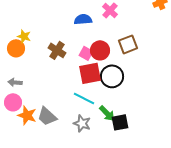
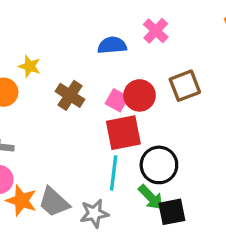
yellow star: (24, 36) -> (30, 66), moved
black circle: (112, 76) -> (159, 165), moved
cyan line: (84, 98) -> (114, 173), turned 70
gray star: (82, 123) -> (94, 213), moved, turned -30

